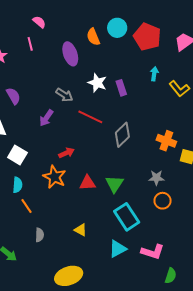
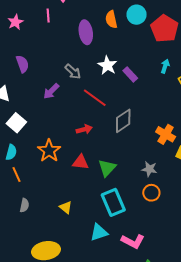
purple rectangle: (121, 88) -> (130, 74), turned -35
red arrow: (66, 153) -> (84, 129), moved

